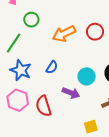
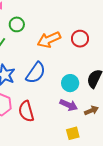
blue semicircle: (52, 67) -> (36, 73), size x1.6
purple arrow: (71, 93) -> (69, 105), moved

